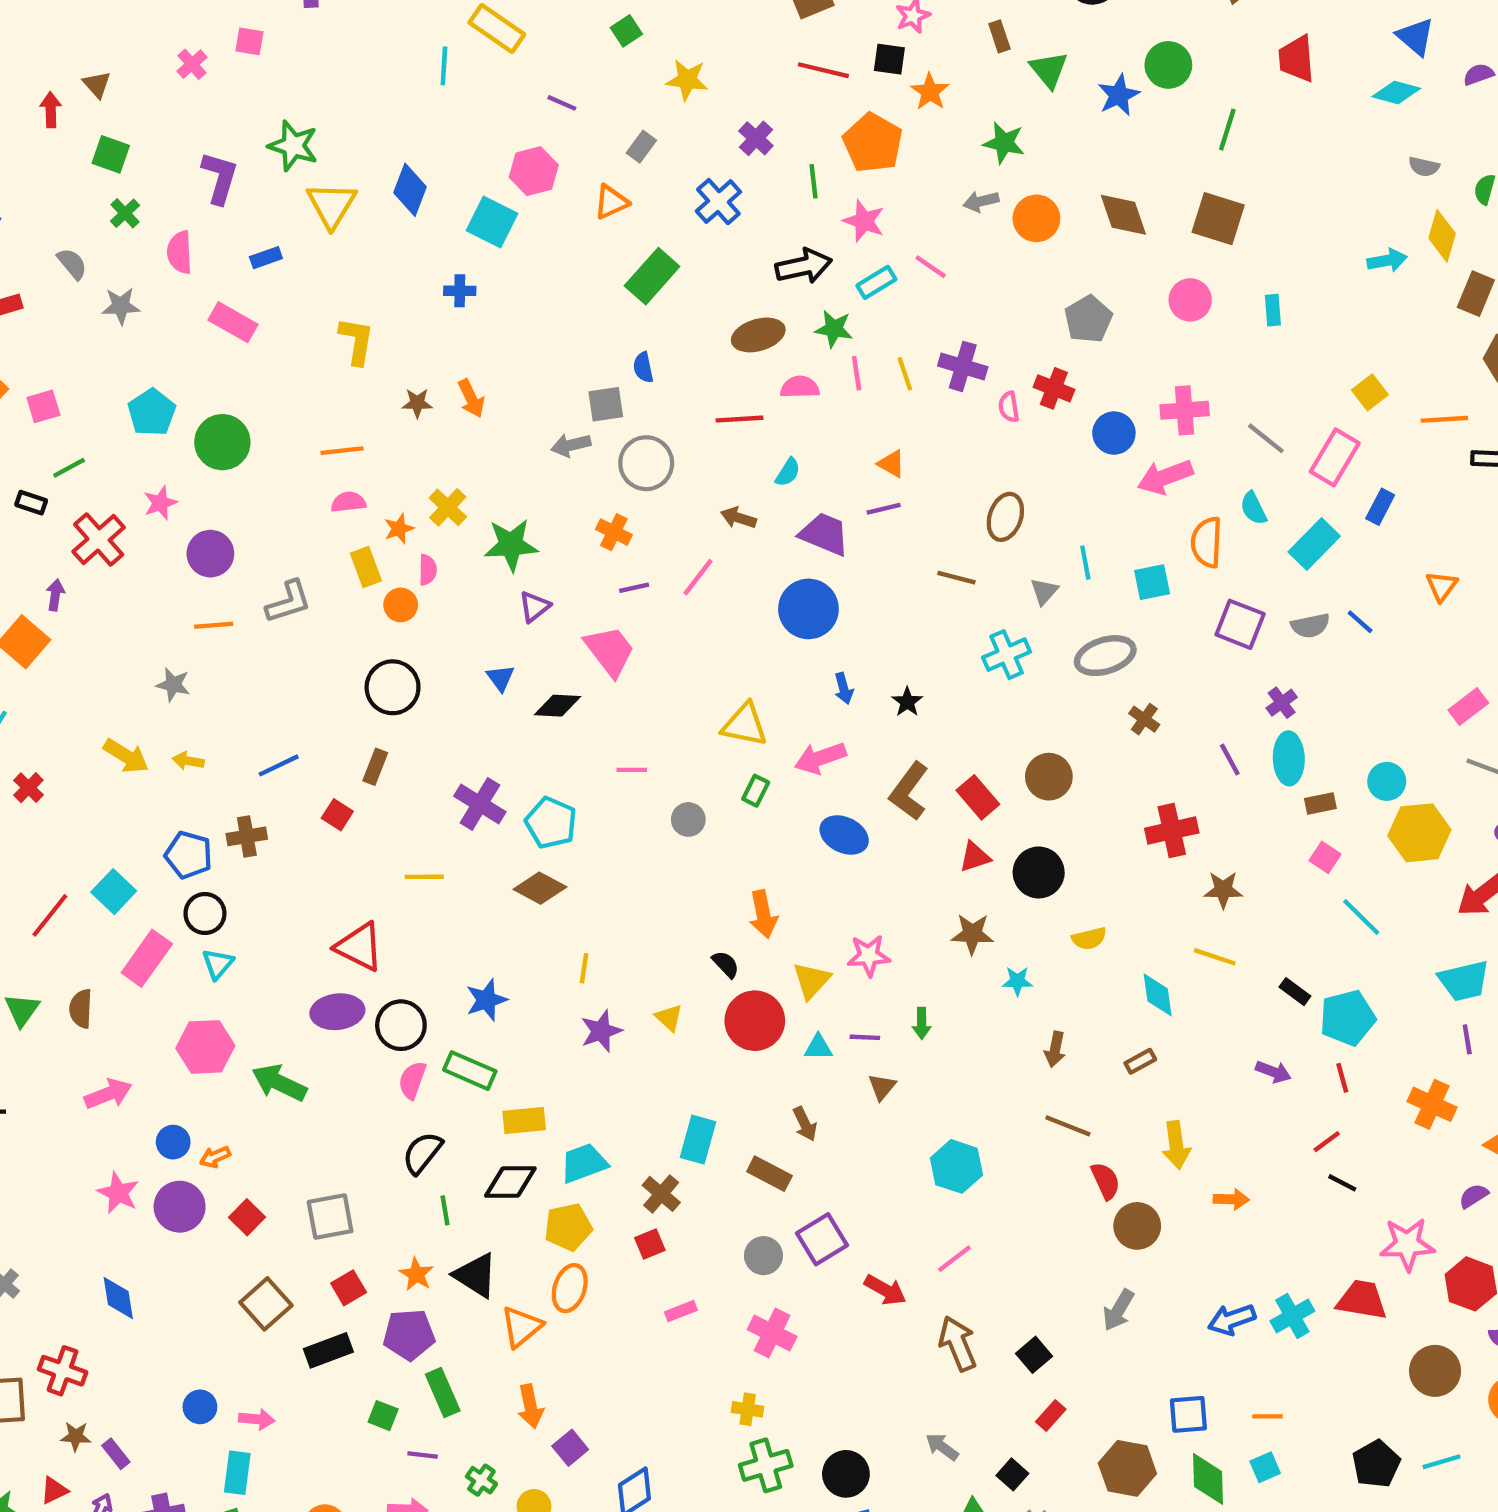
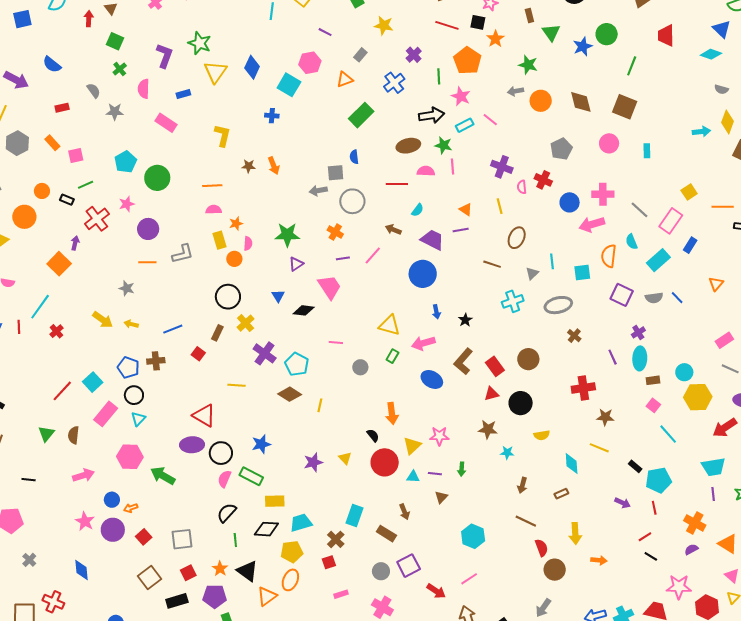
yellow line: (905, 374) -> (500, 206), moved
yellow cross: (448, 507) -> (246, 323), moved
yellow line: (584, 968) -> (320, 405), moved
purple semicircle: (1474, 1196) -> (691, 549), moved

